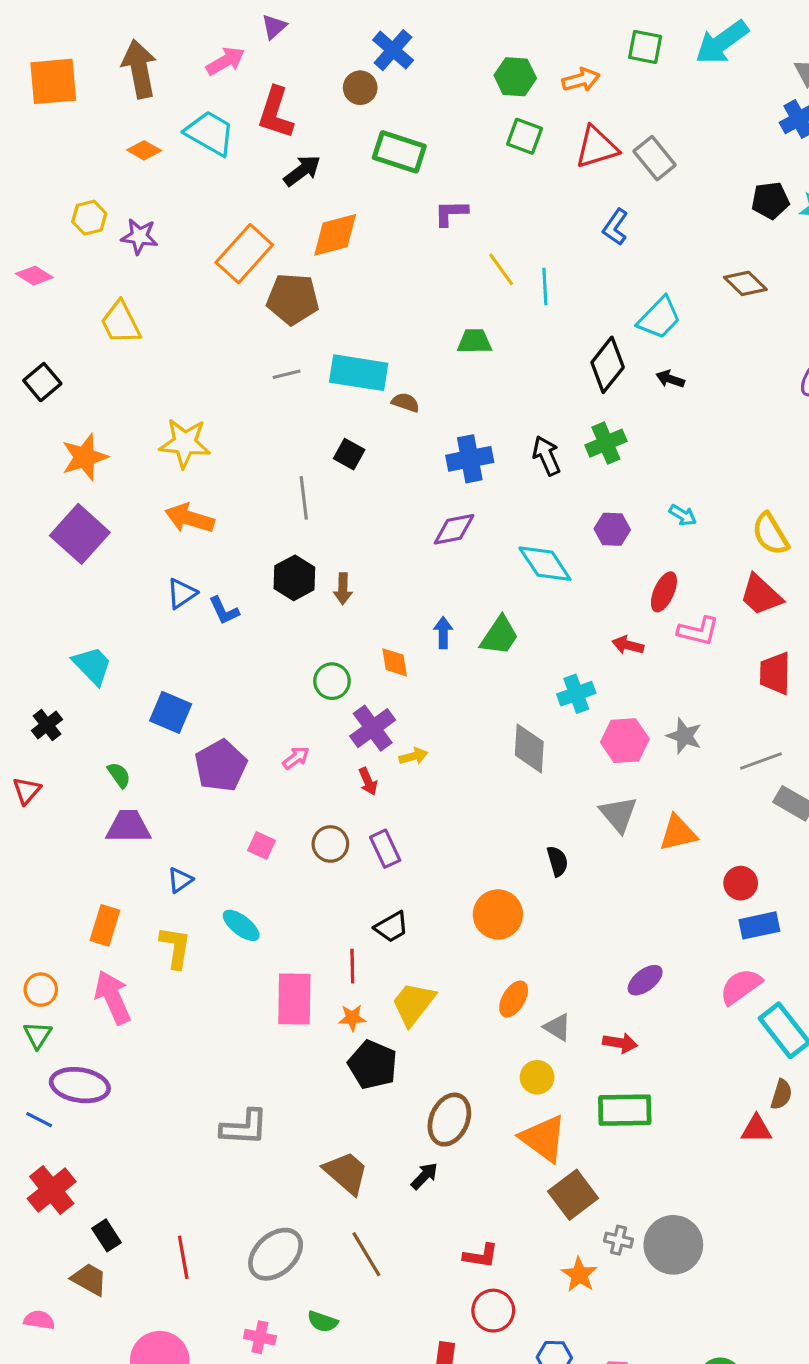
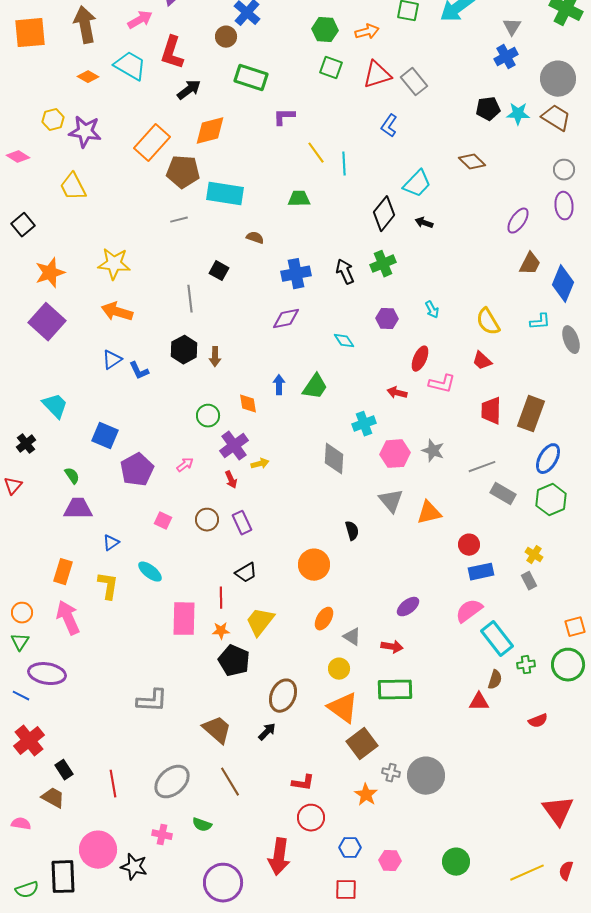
purple star: (139, 236) -> (85, 132), size x1.4
cyan rectangle: (359, 373) -> (225, 194), moved
cyan arrow: (683, 515) -> (432, 310), turned 30
cyan diamond: (545, 564) -> (344, 341), size x0.6
red trapezoid: (761, 595) -> (482, 361), size x0.7

